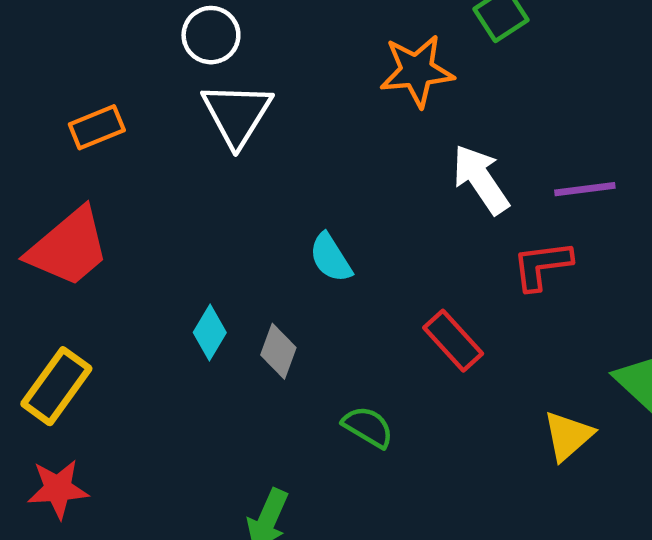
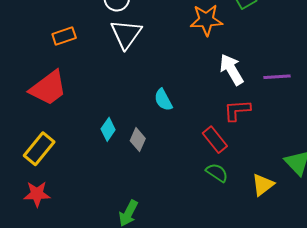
red L-shape: (542, 265) -> (237, 110), moved
green semicircle: (368, 427) -> (217, 173), moved

